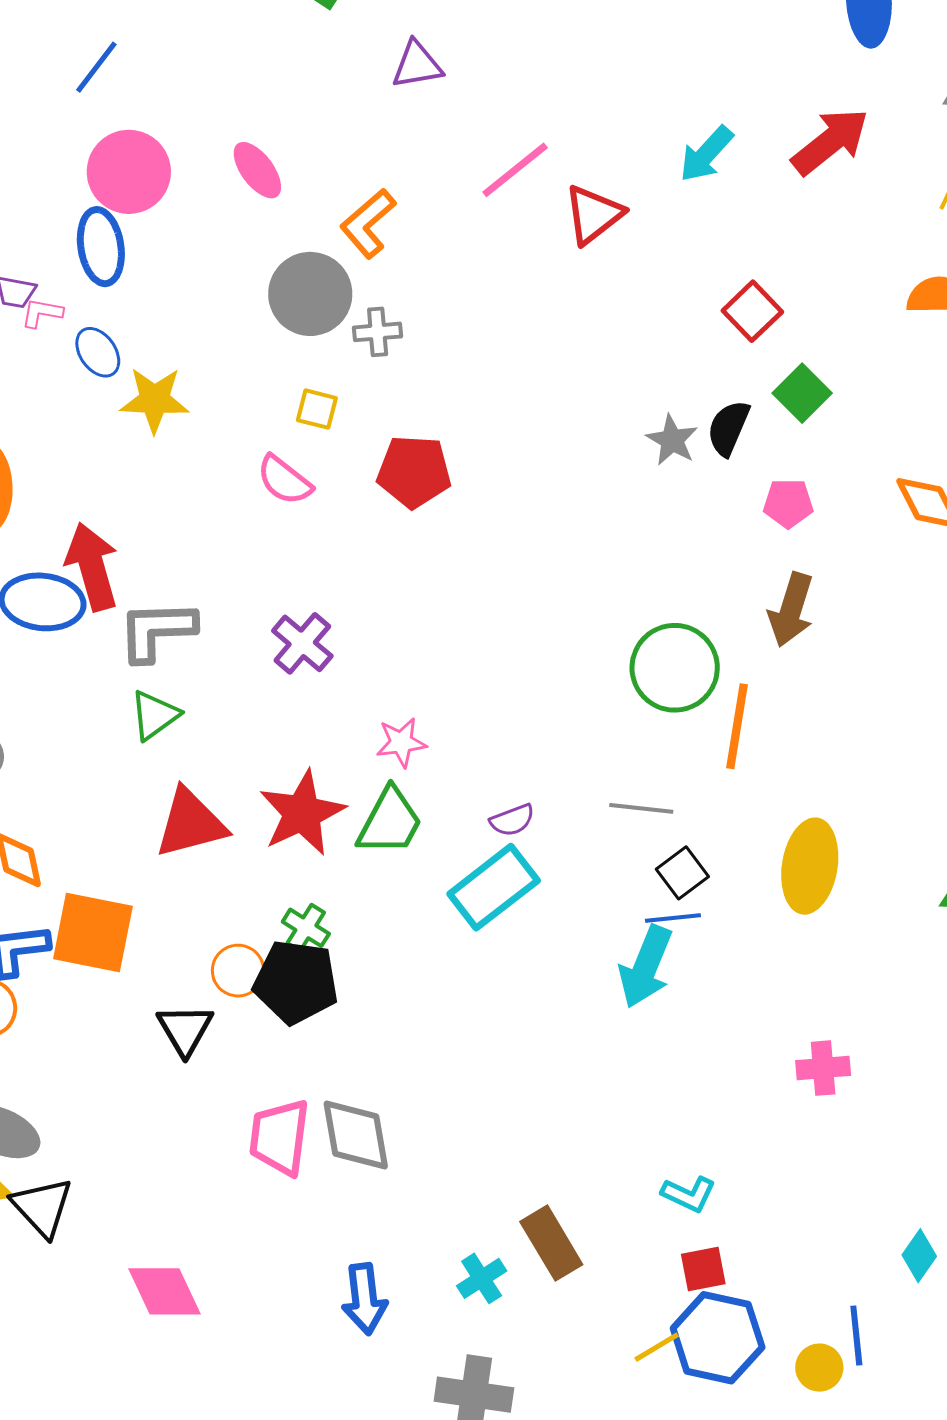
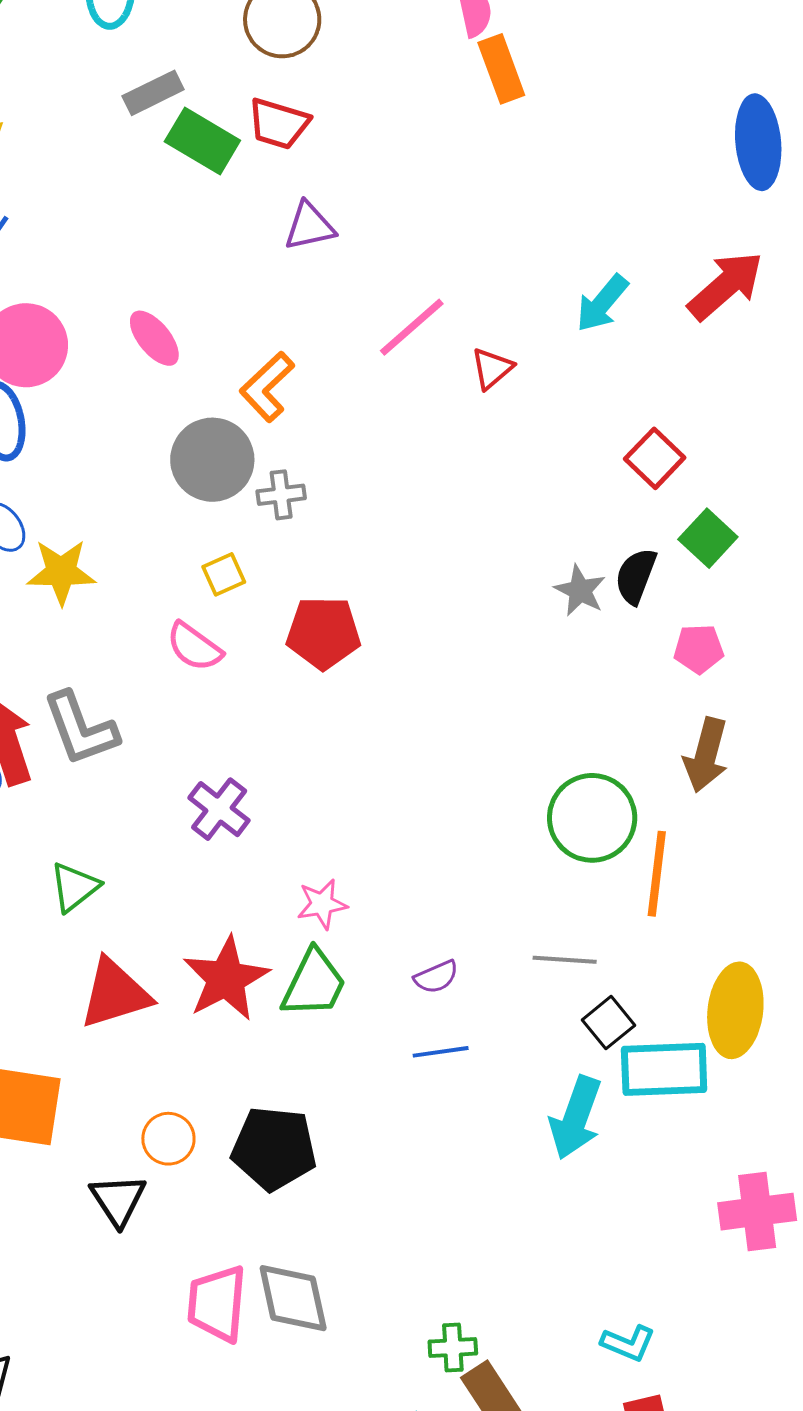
red triangle: (593, 215) -> (492, 368), size x0.7
yellow square: (317, 409) -> (224, 574), turned -36
gray L-shape: (157, 630) -> (80, 729), moved, turned -106
cyan rectangle: (494, 887) -> (664, 1069), moved, turned 38
blue line: (673, 918) -> (441, 1052), moved
green cross: (306, 928) -> (453, 1348), moved, turned -33
black pentagon: (296, 982) -> (274, 1148), moved
pink cross: (823, 1068) -> (757, 1212), size x1.4

